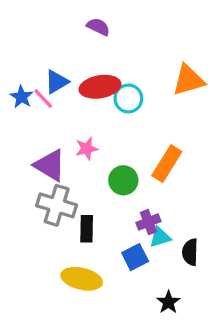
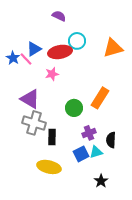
cyan circle: (128, 98) -> (77, 41), moved
pink star: (87, 149) -> (52, 74), moved
cyan triangle: (160, 237) -> (96, 152), moved
black semicircle: (190, 252) -> (111, 140), moved

